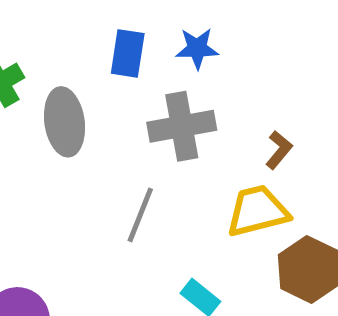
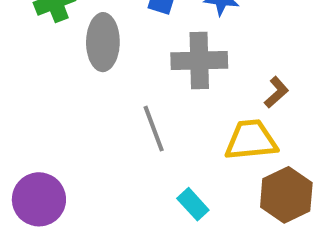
gray line: (140, 215) -> (154, 129), turned -51

